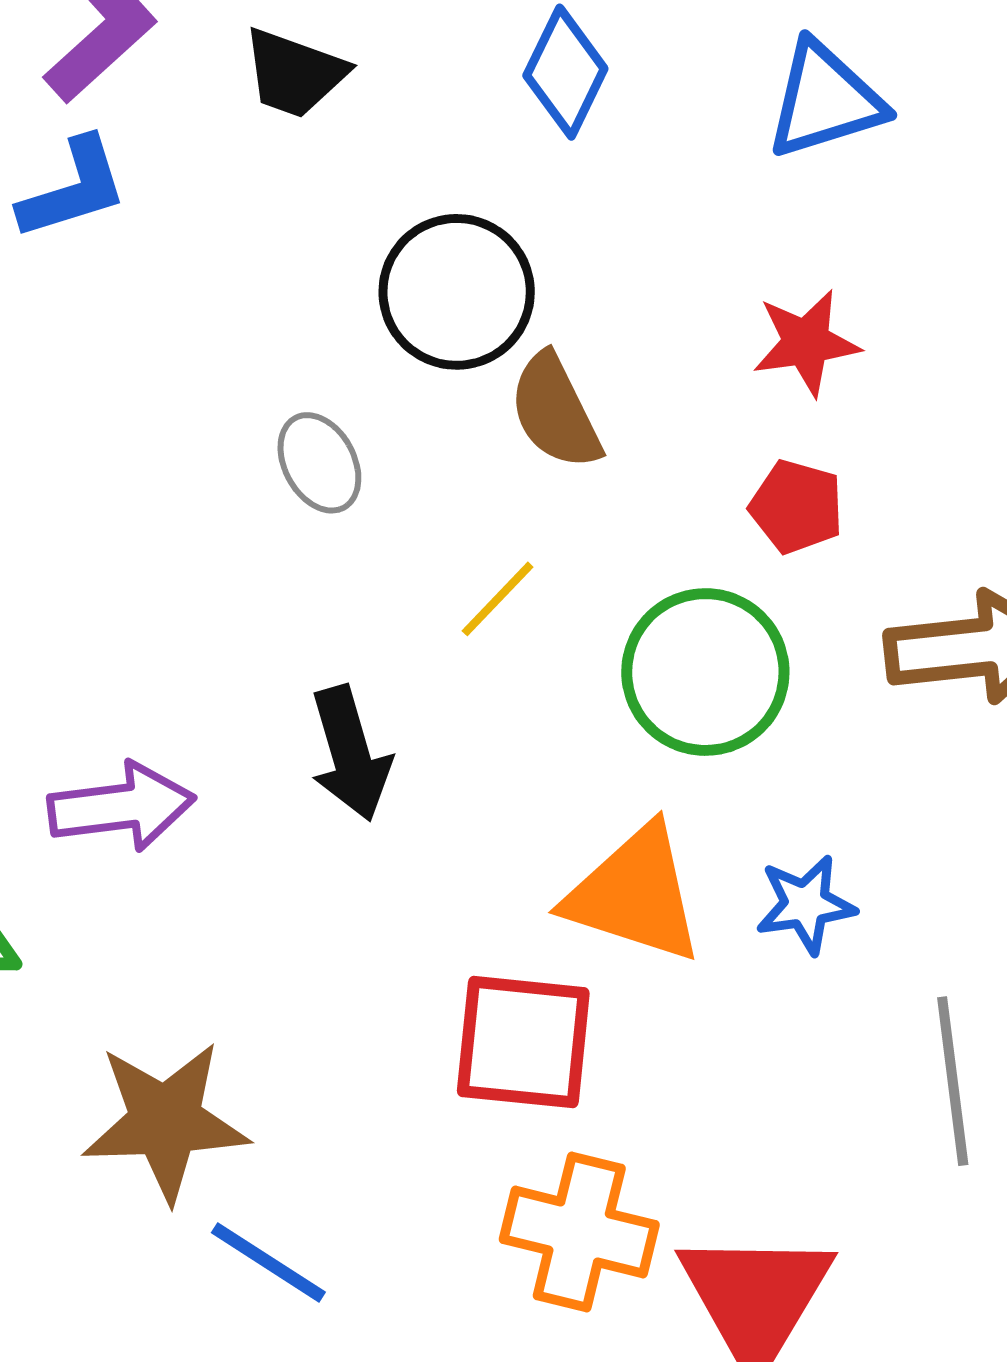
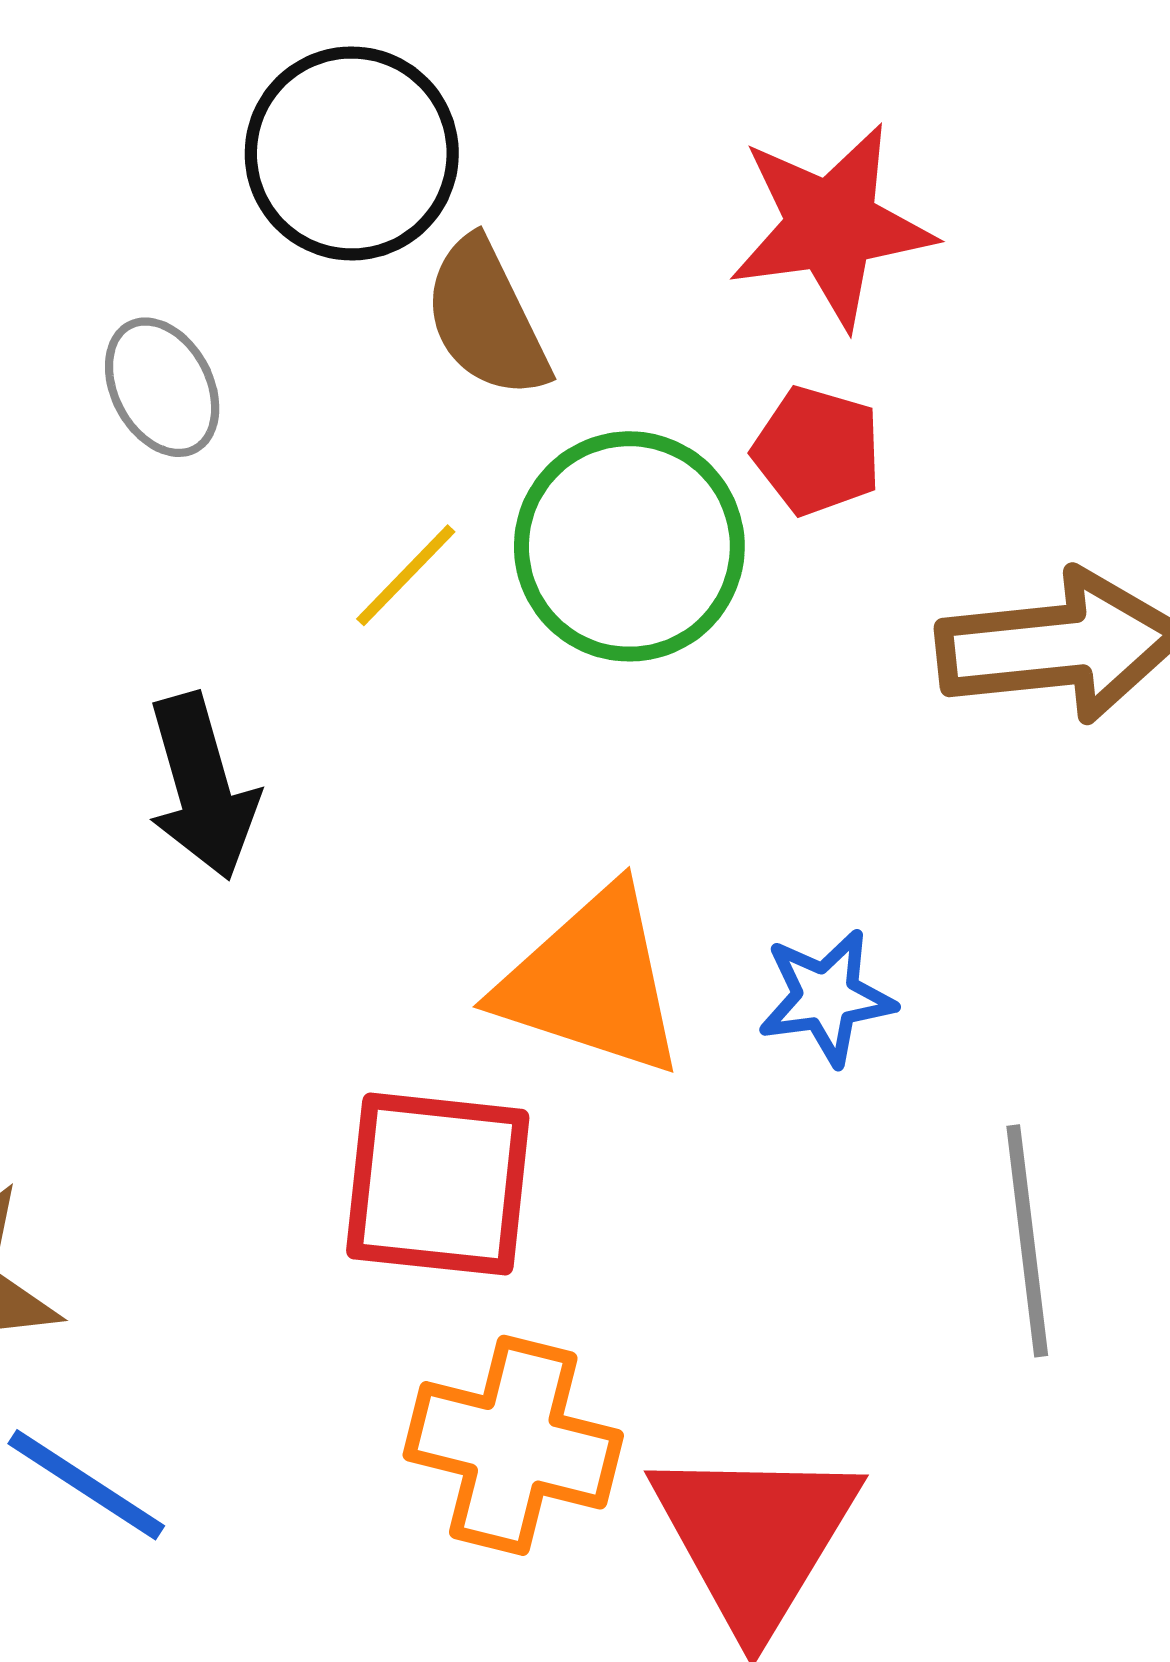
red star: (806, 343) -> (831, 226), size x1.4
green circle: (705, 672) -> (629, 546), moved

